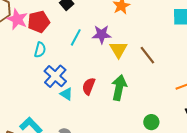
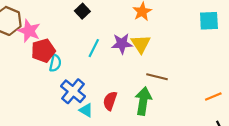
red pentagon: (39, 22) -> (43, 51), moved
yellow triangle: (119, 49) -> (141, 44), moved
brown line: (147, 55) -> (157, 77), moved, turned -36

